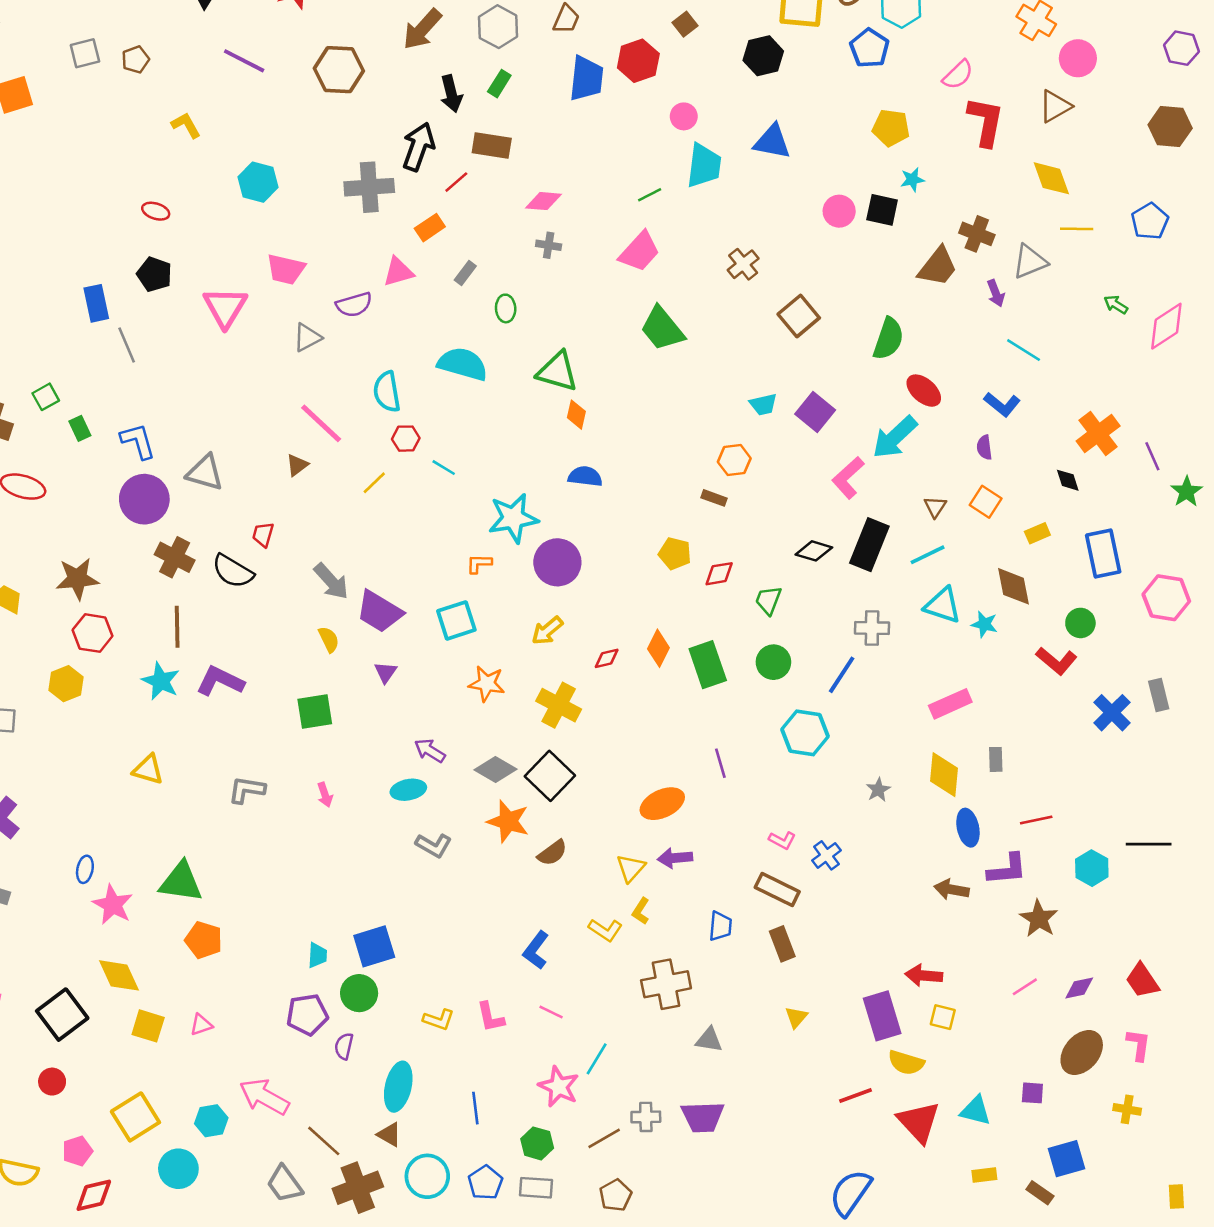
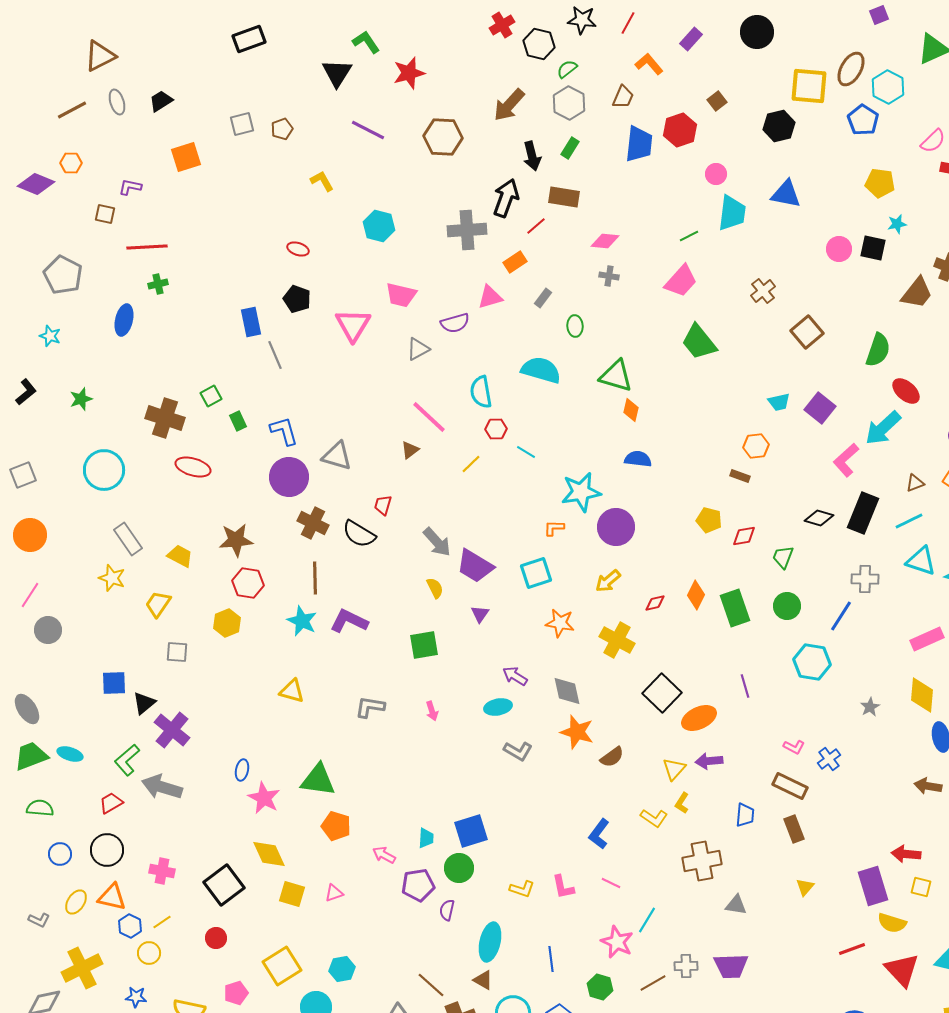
brown triangle: (935, 507) -> (915, 483), turned 36
gray diamond: (496, 770) -> (567, 691), turned 48
black square: (550, 776) -> (662, 693), moved
pink arrow: (264, 1097) -> (384, 855), moved, size x0.6

